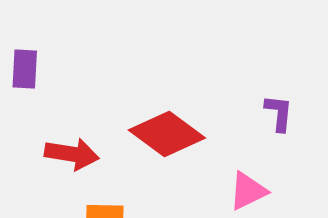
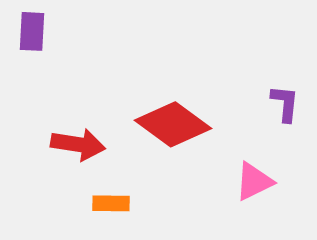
purple rectangle: (25, 69) -> (32, 31), moved

